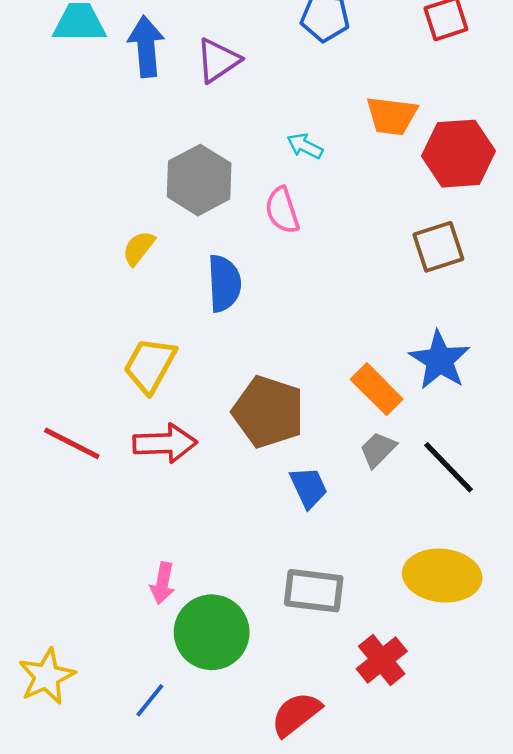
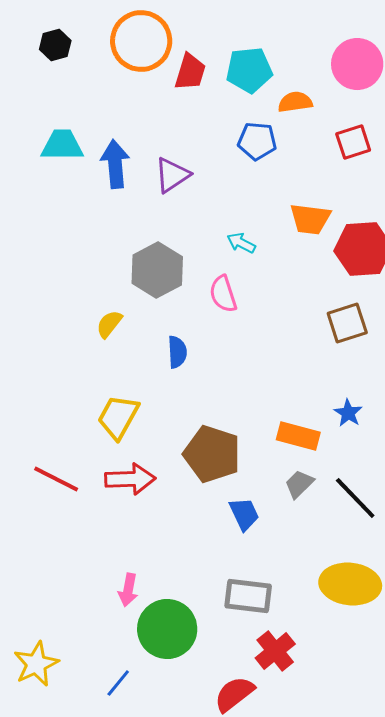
blue semicircle: (224, 283) -> (177, 352), size x0.7
blue star: (440, 360) -> (348, 413), size x0.6
orange rectangle: (377, 389) -> (298, 436), turned -30
red cross: (382, 660) -> (275, 651), moved

